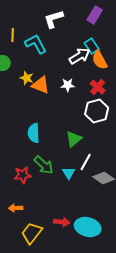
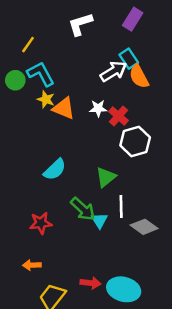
yellow line: (13, 35) -> (28, 45), turned 32
cyan L-shape: (36, 44) -> (41, 74), moved
red cross: (98, 87) -> (119, 116), moved
cyan semicircle: (34, 133) -> (55, 169), turned -132
white line: (86, 162) -> (121, 206), turned -30
green arrow: (44, 165) -> (83, 209), moved

